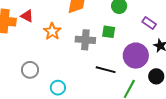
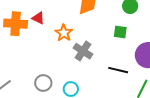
gray cross: (85, 40) -> (83, 51), moved, turned 30
gray circle: (30, 70) -> (43, 83), moved

